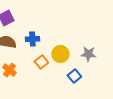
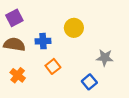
yellow circle: (60, 54) -> (74, 28), moved

